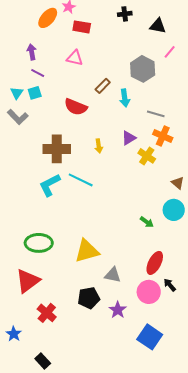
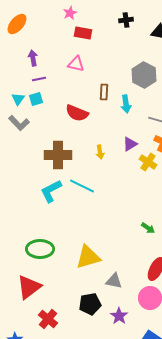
orange ellipse: (48, 18) -> (17, 24), moved
purple line: (38, 73) -> (39, 79), turned -40
brown rectangle: (103, 86) -> (104, 92), turned -42

